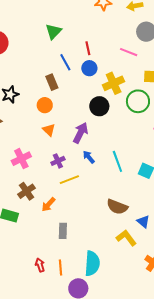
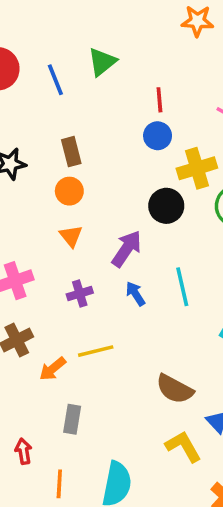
blue line: (65, 62) -> (55, 80), moved
brown rectangle: (52, 82) -> (71, 152), moved
cyan line: (117, 161) -> (182, 287), moved
yellow line: (69, 180) -> (96, 351), moved
red arrow: (40, 265) -> (24, 451), moved

